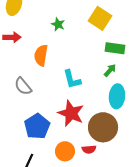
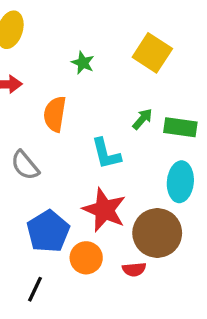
green rectangle: (115, 48) -> (180, 127), moved
green arrow: (110, 70) -> (142, 119), moved
orange circle: (65, 151) -> (86, 258), moved

